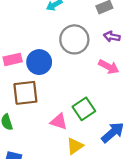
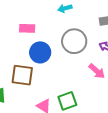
pink rectangle: (13, 59) -> (27, 28), moved

